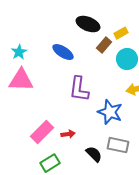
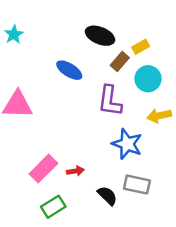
cyan star: (19, 52) -> (14, 34), moved
purple L-shape: (79, 89) -> (110, 101), moved

